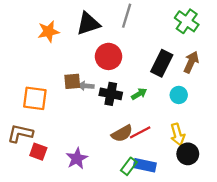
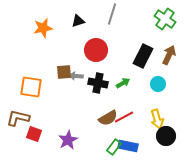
black triangle: (88, 24) -> (78, 21), size x0.6

